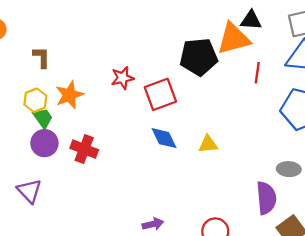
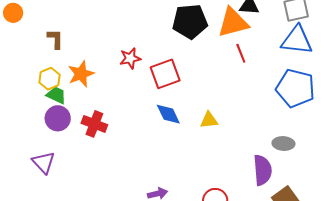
black pentagon: (199, 57) -> (190, 22), moved
red line: (257, 73) -> (241, 53), moved, turned -30
green trapezoid: (43, 118) -> (56, 95), turned -30

